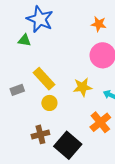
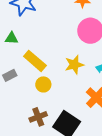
green triangle: (24, 40) -> (12, 38), moved

